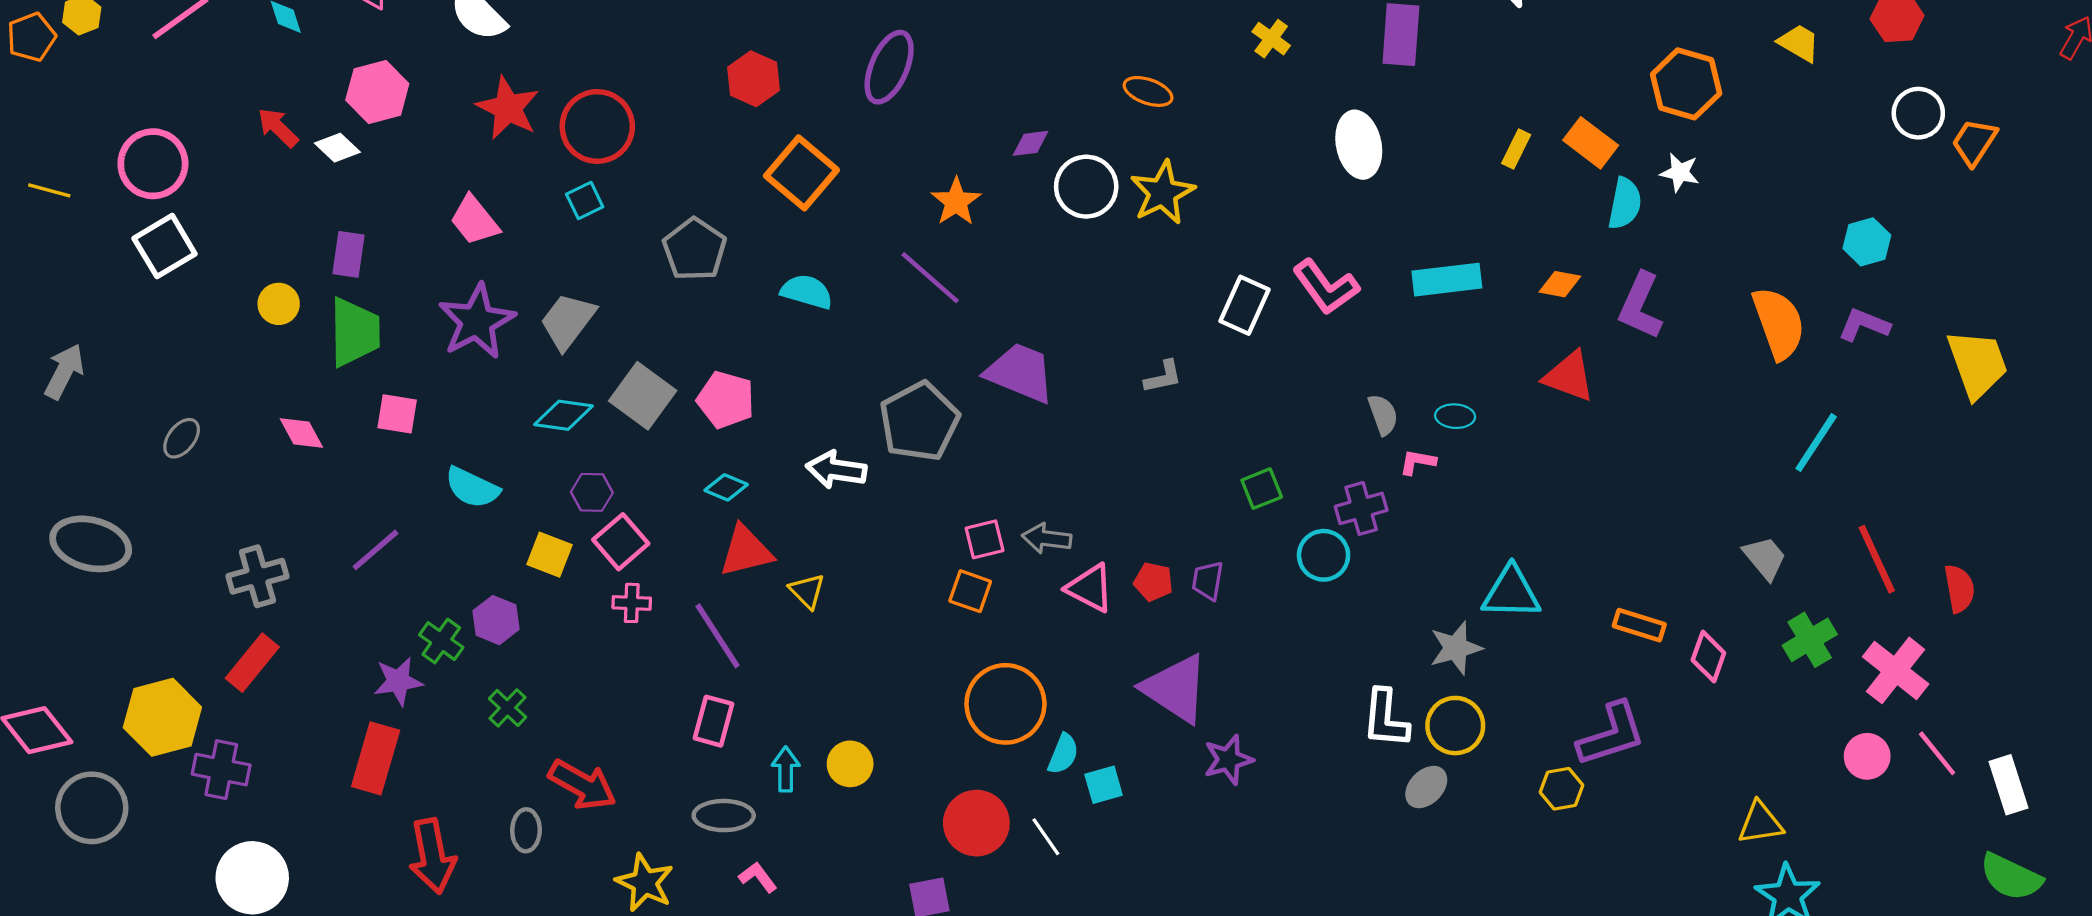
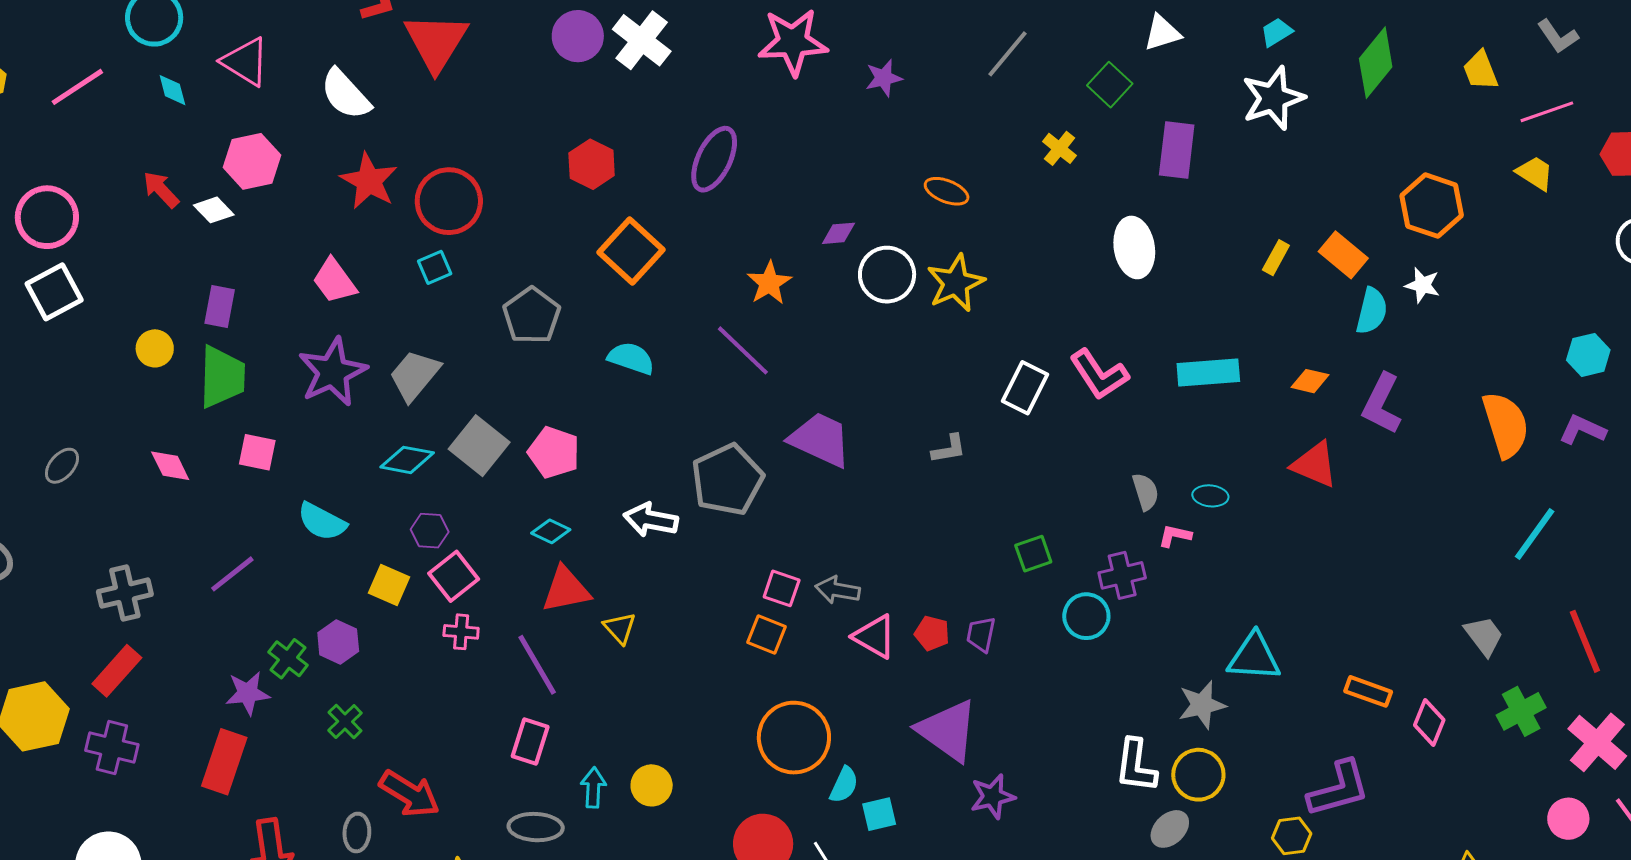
pink square: (985, 539) -> (782, 588), turned 30
purple cross: (221, 770) -> (112, 748), moved

